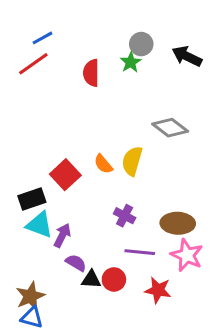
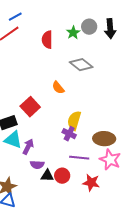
gray circle: (141, 44) -> (89, 27), moved
black arrow: (187, 56) -> (110, 29), turned -120
gray diamond: (170, 128) -> (81, 65), moved
yellow semicircle: (132, 161) -> (74, 121), moved
orange semicircle: (103, 164) -> (58, 88), moved
purple semicircle: (76, 263) -> (37, 165), turned 152

